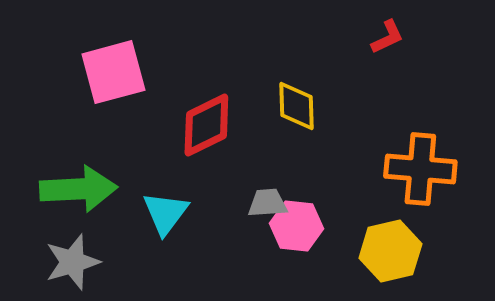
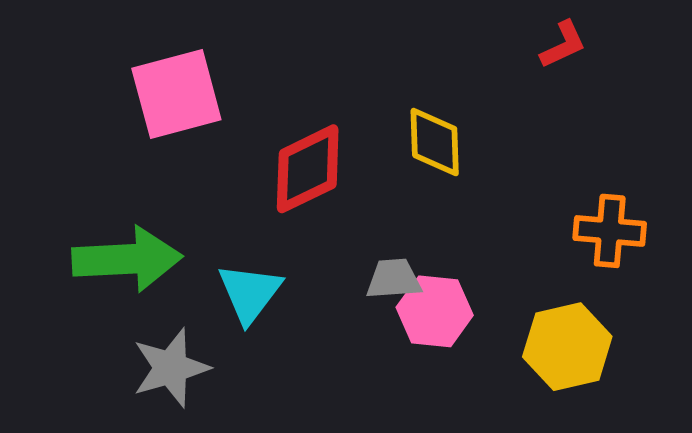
orange cross: (420, 169) -> (610, 231), size x0.7
gray star: (72, 262) -> (171, 368), moved

